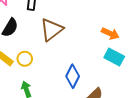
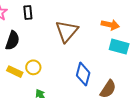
brown triangle: (52, 30) -> (67, 31), moved

